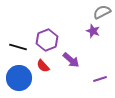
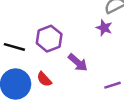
red semicircle: (43, 66) -> (44, 79), moved

